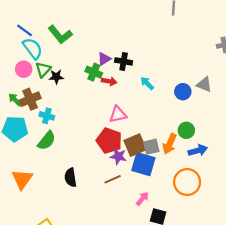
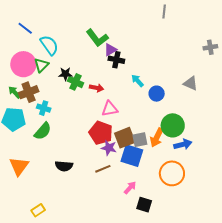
green L-shape: (60, 35) -> (97, 38), moved
cyan semicircle: (33, 48) -> (49, 45), moved
purple triangle: (104, 59) -> (110, 50), moved
pink circle: (24, 69) -> (23, 64), size x1.6
green cross: (94, 72) -> (75, 82), moved
black star: (56, 77) -> (65, 74), moved
red arrow: (109, 81) -> (97, 88), moved
blue circle: (183, 92) -> (157, 94), moved
green circle: (186, 130) -> (173, 125), size x1.5
black semicircle: (71, 177) -> (64, 166), turned -78

